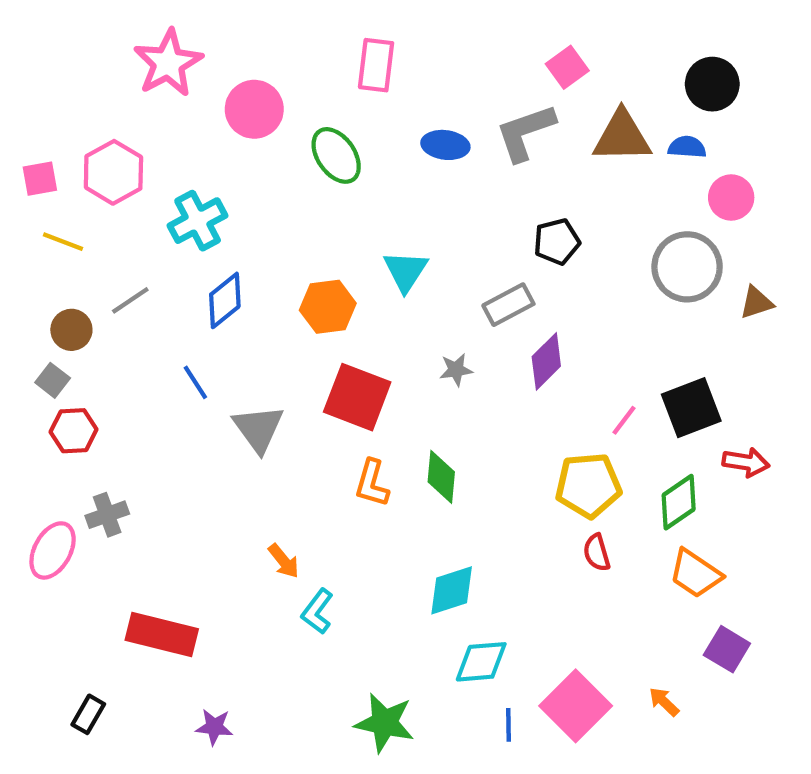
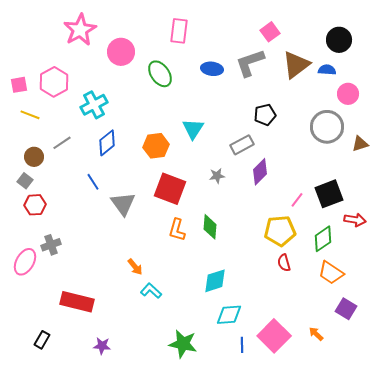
brown triangle: (622, 137) -> (296, 65), turned -36
cyan L-shape: (317, 611) -> (151, 291), turned 95

